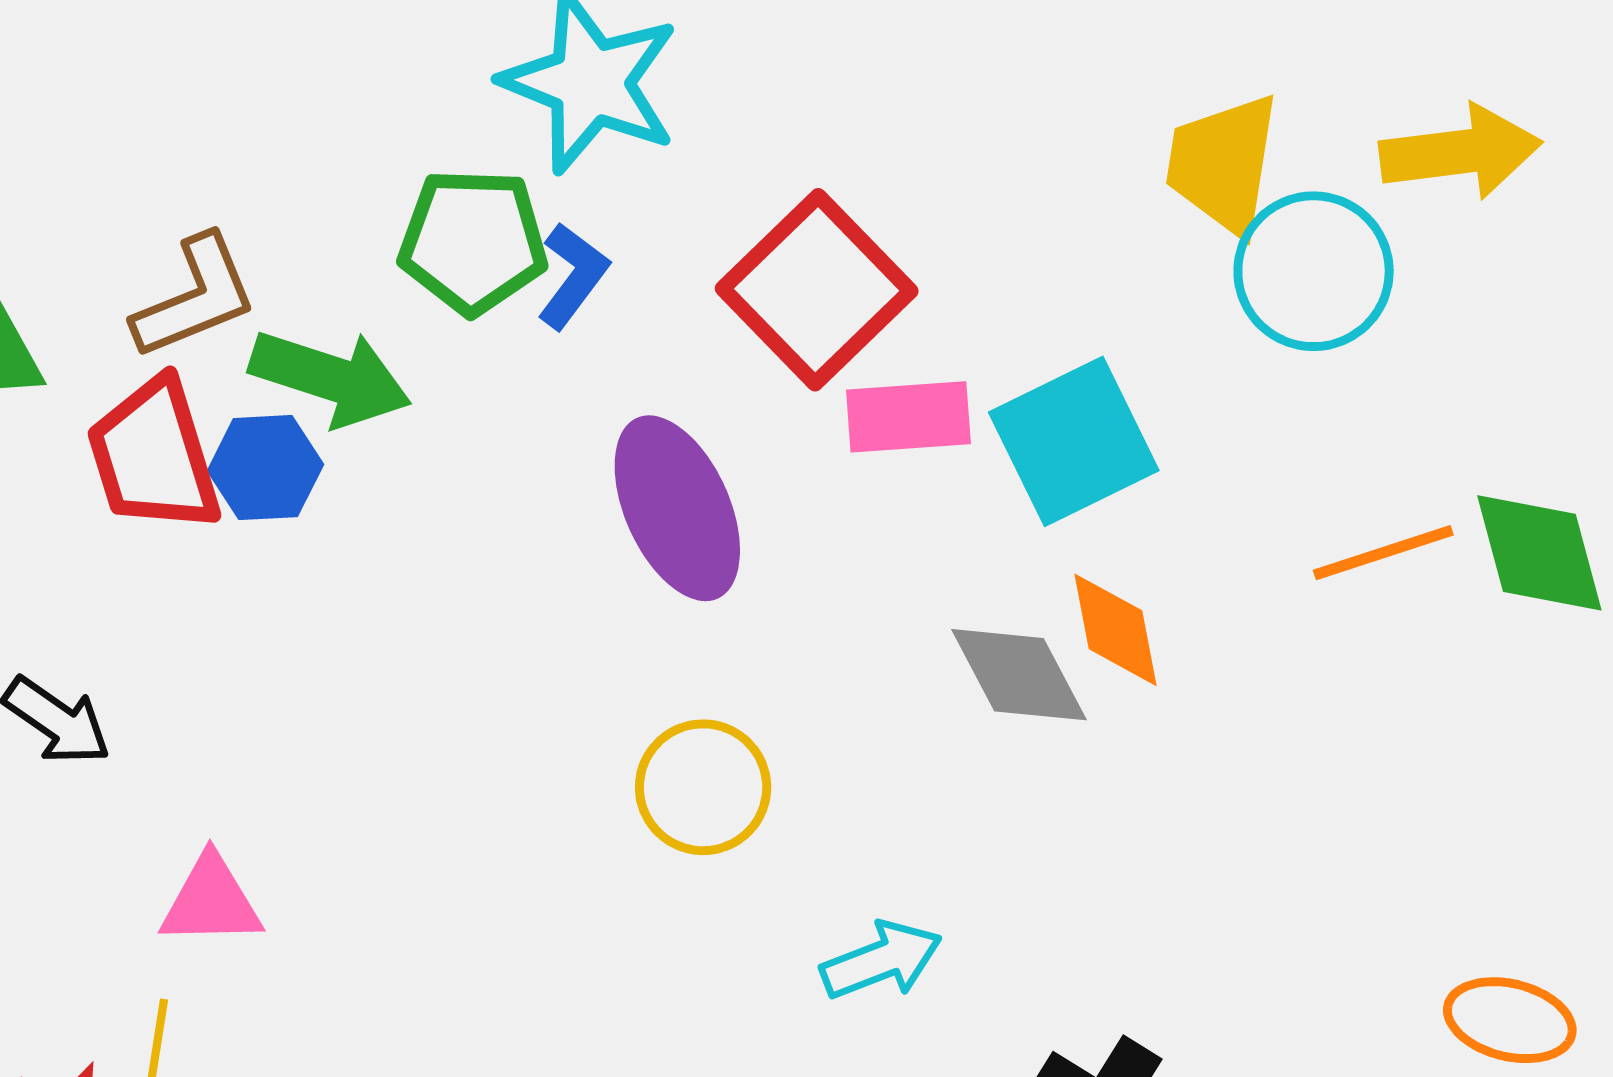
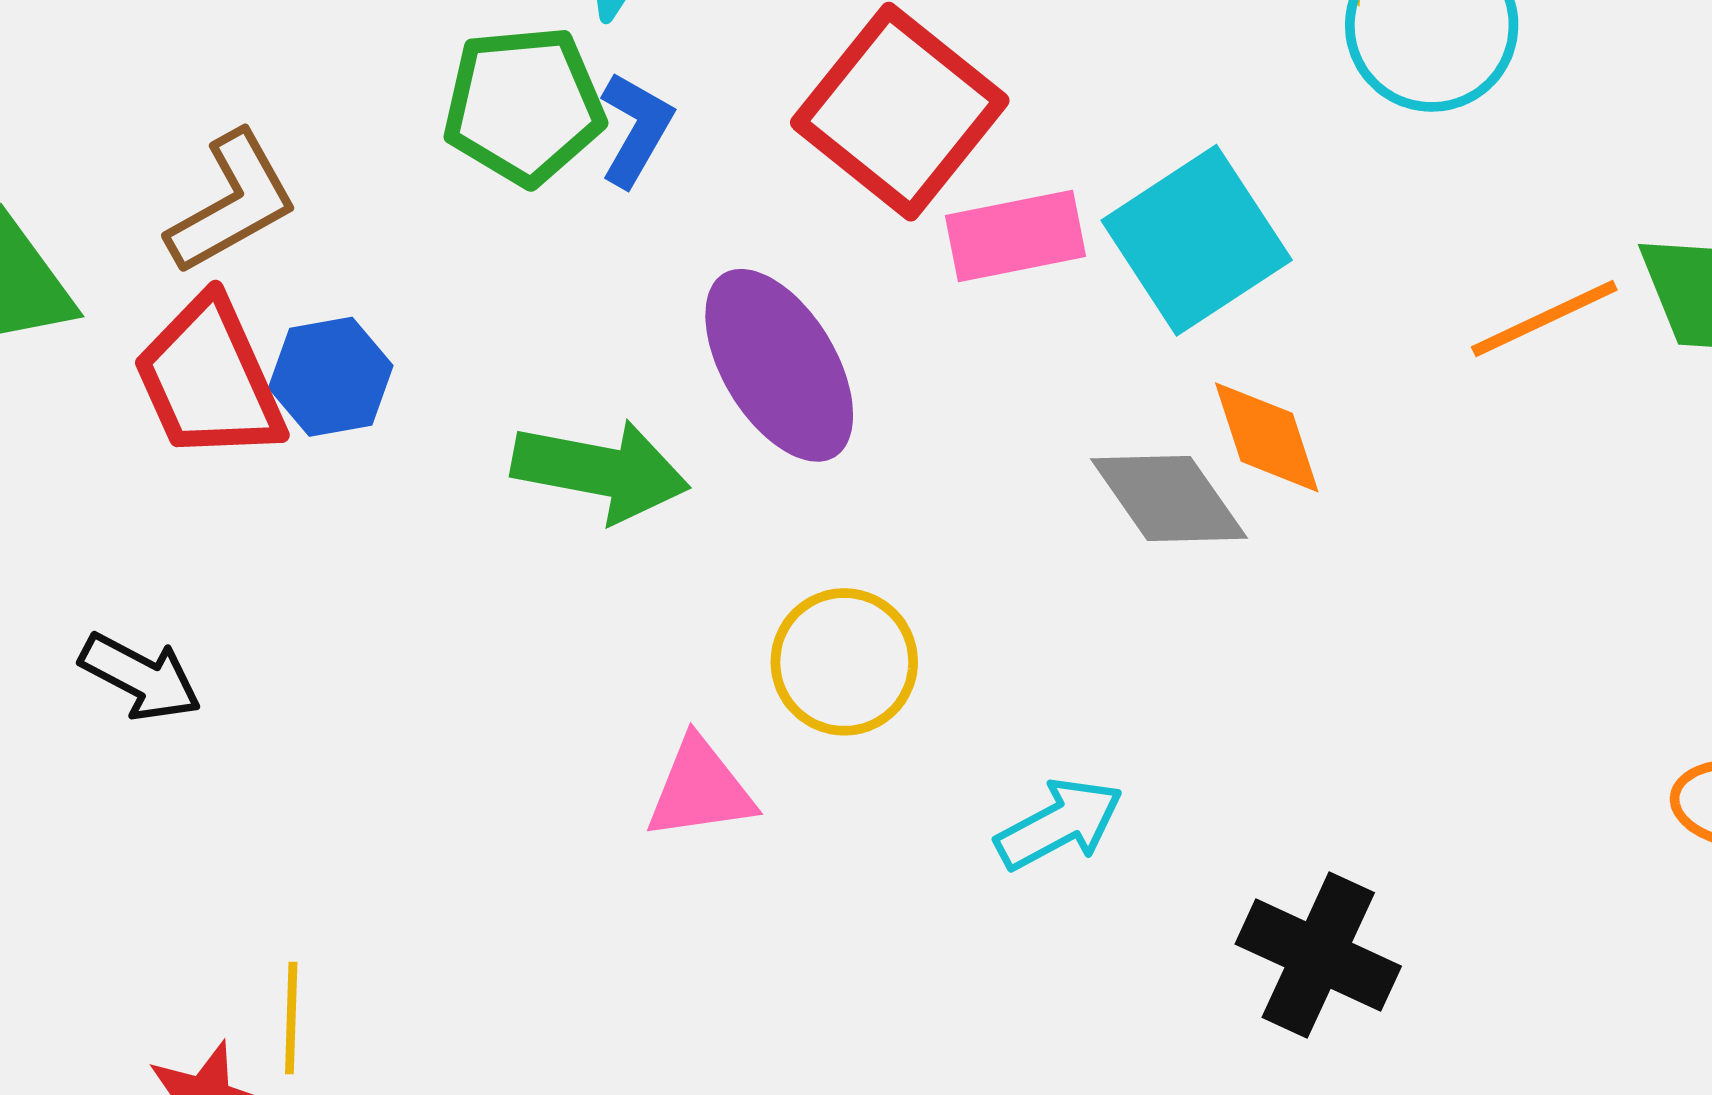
green arrow: (330, 378) -> (601, 471), moved
pink triangle: (211, 901) -> (700, 789), moved

